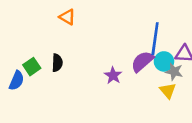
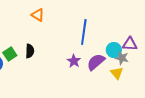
blue line: (155, 39) -> (84, 32), moved
purple semicircle: (142, 61) -> (96, 62), moved

